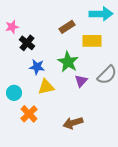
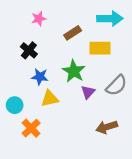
pink star: (12, 27) -> (39, 19), moved
brown arrow: (73, 123) -> (107, 127), moved

